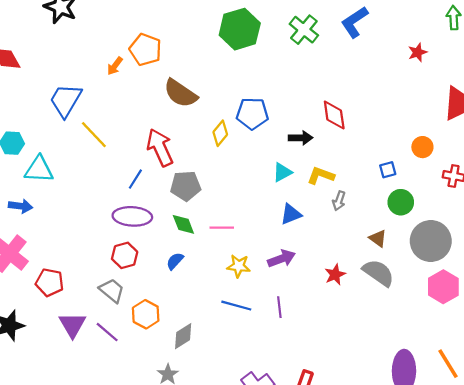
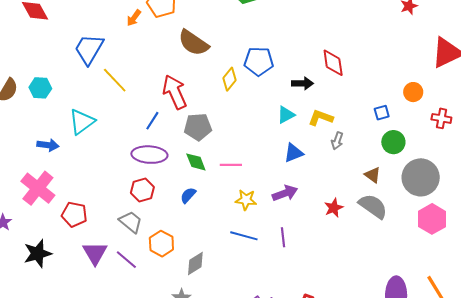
cyan triangle: (39, 169) -> (82, 122), moved, turned -40

